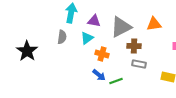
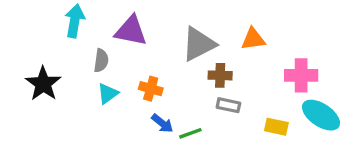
cyan arrow: (71, 13) -> (75, 21), moved
purple triangle: (94, 21) -> (131, 31), moved, size x1.5
cyan triangle: (87, 38) -> (108, 94), moved
orange cross: (102, 54) -> (151, 89), moved

